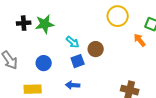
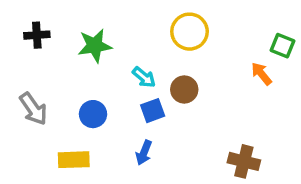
yellow circle: (118, 16) -> (190, 32), moved
black cross: (24, 23) -> (37, 35), moved
blue arrow: (73, 85) -> (144, 153), turned -72

